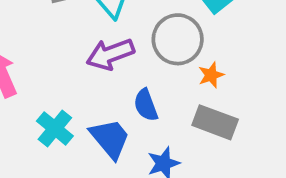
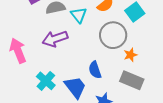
purple arrow: (110, 54) -> (55, 39), moved

